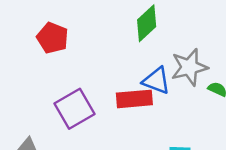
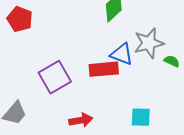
red pentagon: (53, 38) -> (20, 19), moved

